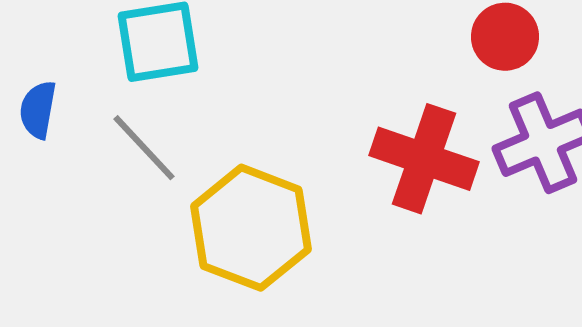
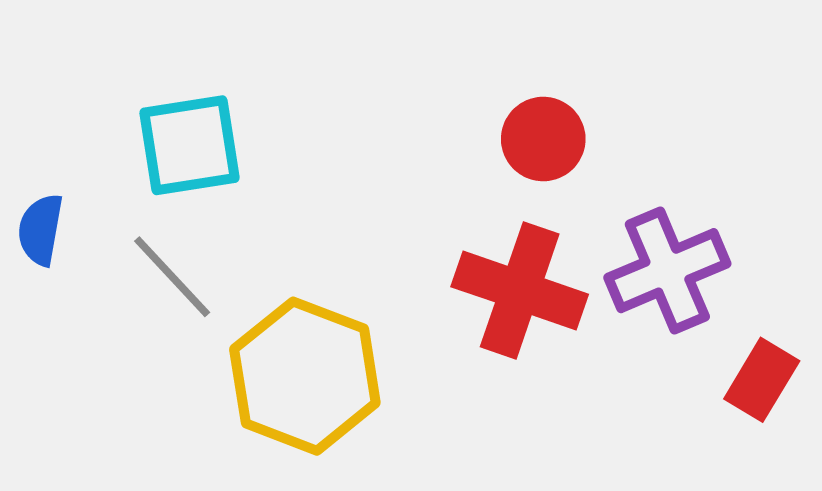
red circle: (505, 37) -> (543, 139), moved

